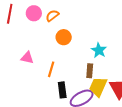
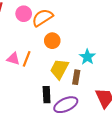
orange semicircle: (52, 16) -> (42, 18), size x1.5
orange line: (51, 69) -> (27, 59), moved
yellow trapezoid: (98, 87) -> (59, 69), moved

